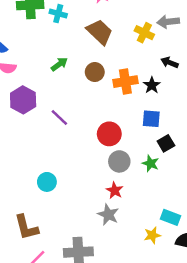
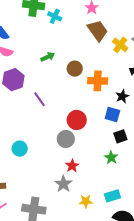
brown trapezoid: (100, 32) -> (98, 31), moved
black star: (152, 85) -> (122, 96), moved
gray circle: (119, 161) -> (66, 139), moved
green star: (151, 163) -> (111, 158), moved
cyan rectangle: (170, 217) -> (112, 196), turned -49
yellow star: (152, 235) -> (86, 201), moved

